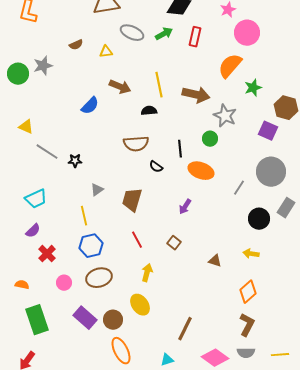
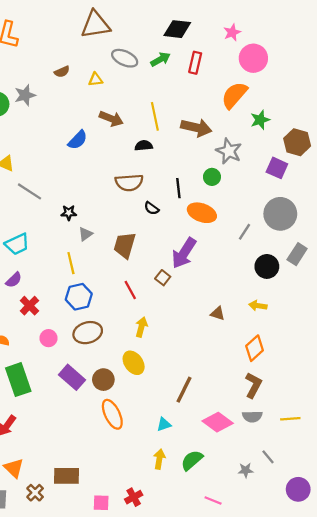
black star: (75, 161) -> (69, 213), moved
purple arrow: (185, 207) -> (184, 253), size x1.8
brown square: (174, 243) -> (163, 278), moved

